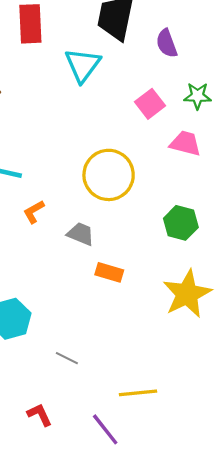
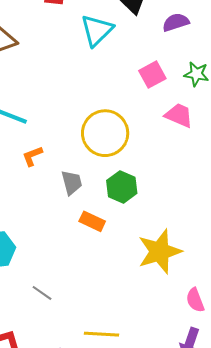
purple semicircle: (167, 43) -> (176, 22), turned 84
green hexagon: (181, 223) -> (122, 187), moved
gray trapezoid: (81, 234) -> (72, 183), turned 44

